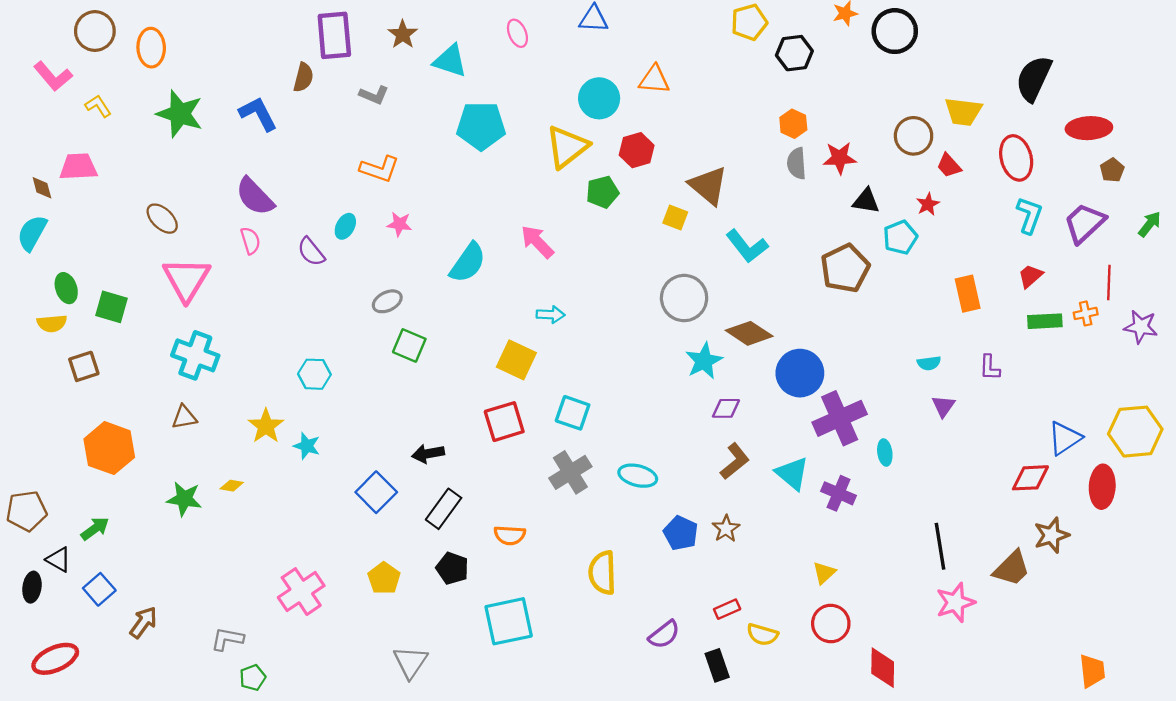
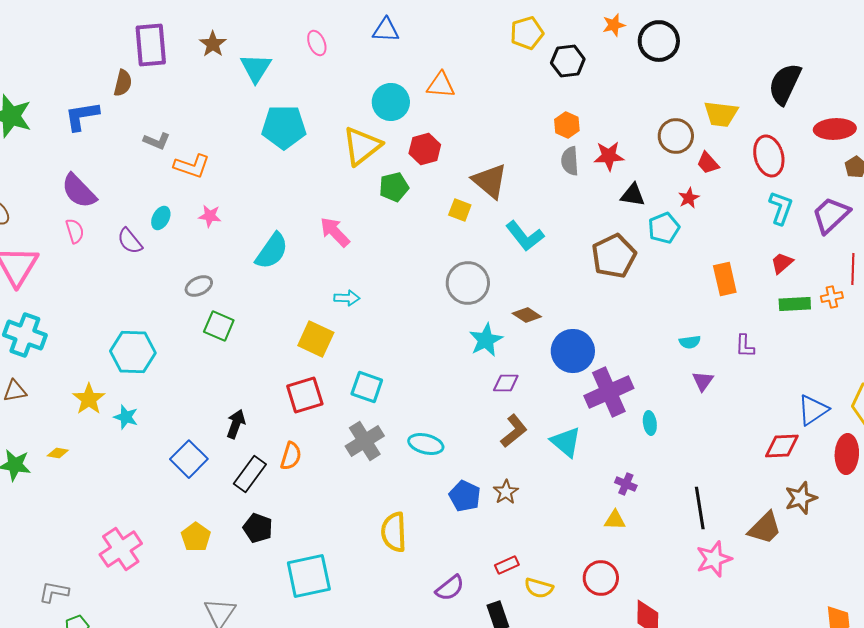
cyan triangle: (450, 61) -> (256, 68), turned 44
gray L-shape: (374, 95) -> (157, 141), moved
blue L-shape: (258, 114) -> (82, 116), turned -72
brown diamond: (749, 333) -> (527, 315), size x0.7
cyan hexagon: (314, 374) -> (133, 352), size x1.5
black arrow: (428, 454) -> (236, 424), turned 120
purple cross: (839, 493) -> (626, 484), moved, size x0.7
orange semicircle: (510, 535) -> (291, 456), moved, turned -76
yellow triangle: (824, 573) -> (615, 520), moved, turned 45

